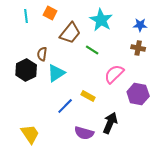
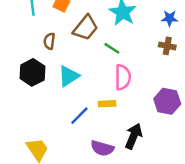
brown semicircle: (42, 54) -> (49, 41), moved
pink semicircle: (114, 74) -> (123, 77), moved, turned 135
yellow rectangle: (88, 96) -> (107, 104), turned -32

